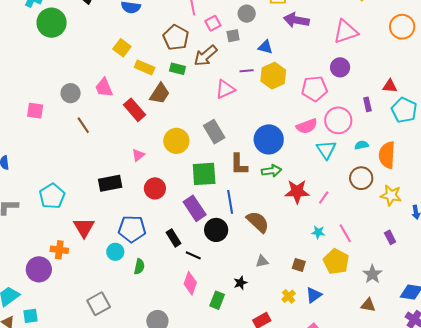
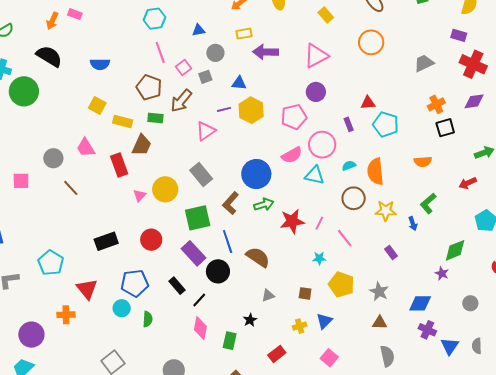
red rectangle: (134, 110) -> (119, 165), turned 30
cyan triangle: (326, 150) -> (315, 175), turned -35
pink triangle: (138, 155) -> (140, 195), moved
brown L-shape: (239, 164) -> (231, 203), turned 50
pink line: (345, 233) -> (345, 238), moved
black line: (193, 255) -> (199, 300), turned -63
purple circle: (39, 269) -> (31, 335), moved
yellow cross: (289, 296) -> (300, 326), turned 32

